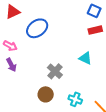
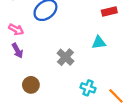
cyan triangle: (85, 58) -> (99, 43), turned -32
brown circle: (46, 94) -> (31, 85), moved

